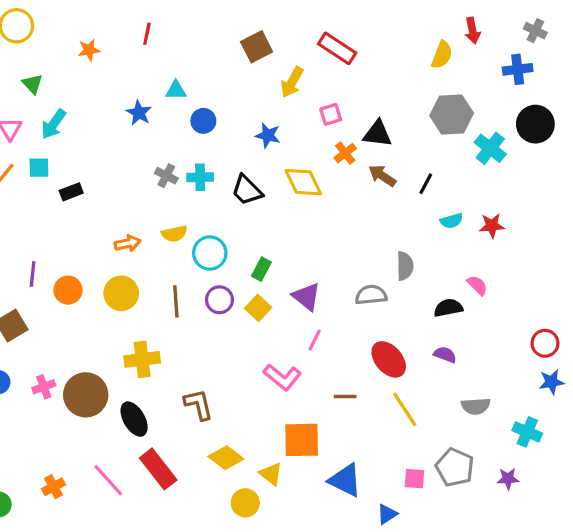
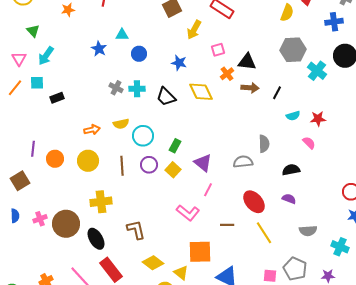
brown arrow: (382, 176) -> (250, 88), turned 150
pink semicircle: (477, 285) -> (309, 143), moved

